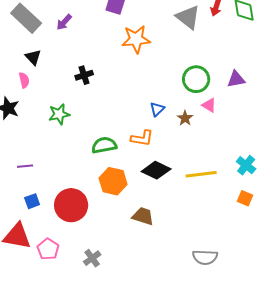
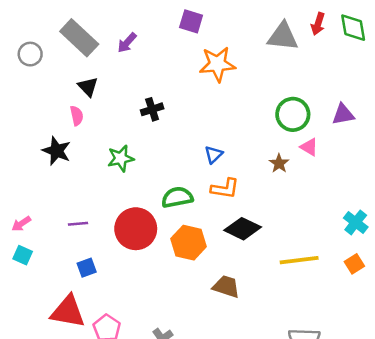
gray triangle: (188, 17) -> (283, 36), turned -32
blue triangle: (157, 109) -> (214, 155), moved
yellow line: (201, 174) -> (299, 260), moved
orange square: (245, 198) -> (354, 264), turned 35
red circle: (71, 205) -> (136, 229), moved

